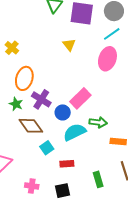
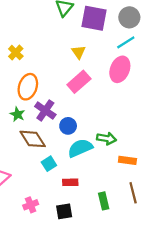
pink rectangle: (80, 98) -> (79, 82), moved
pink cross: (32, 186) -> (31, 205), turned -32

